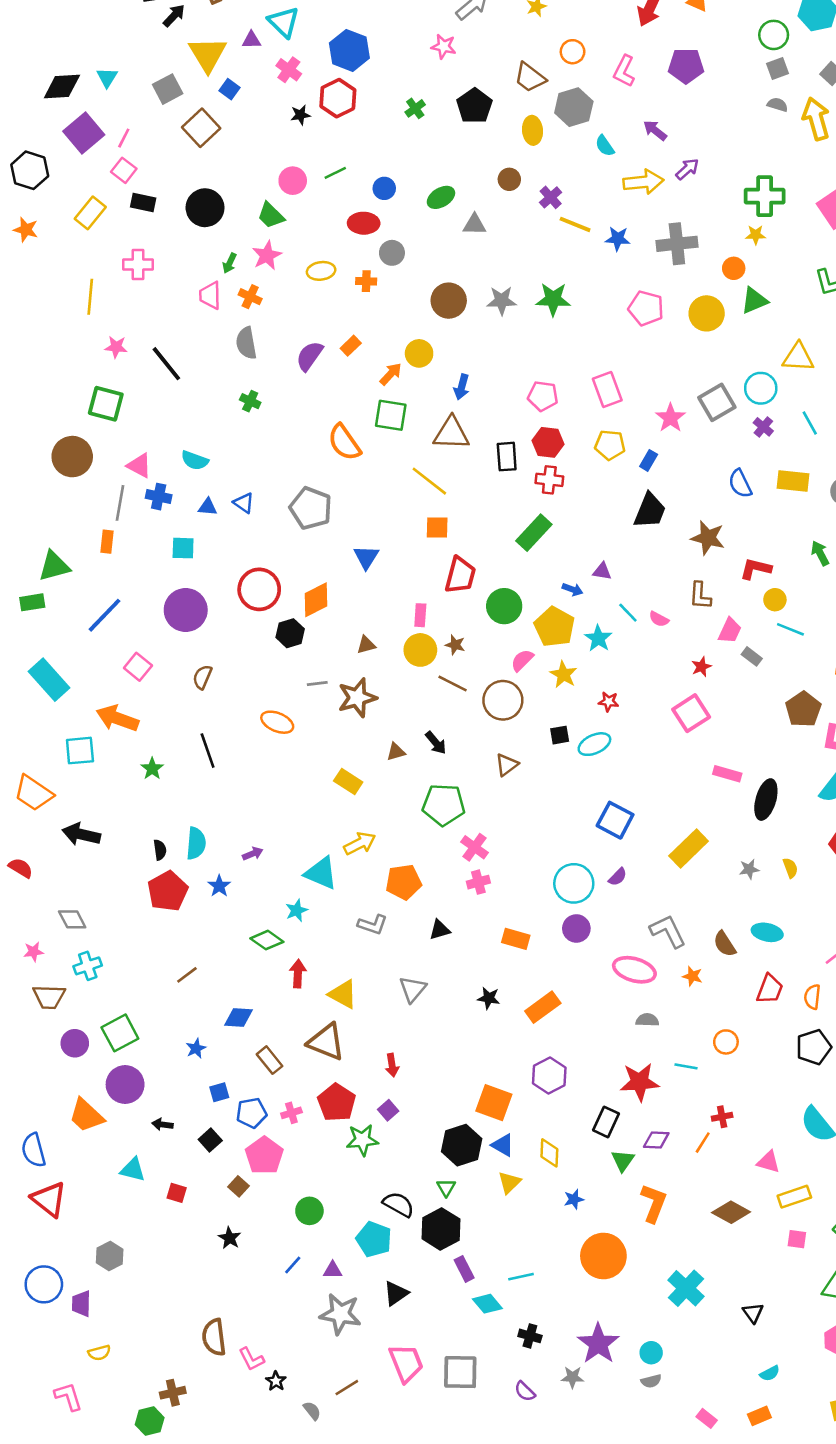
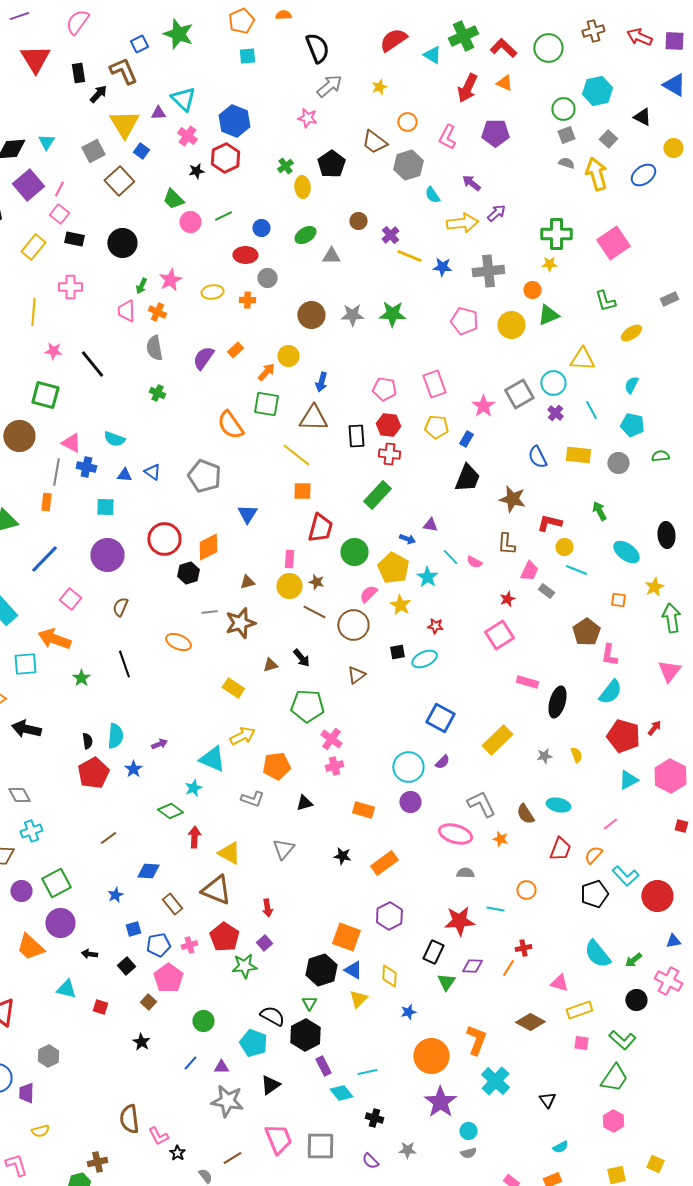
yellow ellipse: (533, 130) -> (302, 187), moved
green trapezoid: (271, 215) -> (173, 199), moved
orange semicircle: (812, 997) -> (593, 855), turned 36
orange L-shape: (654, 1203) -> (476, 1040), moved
purple star: (598, 1344) -> (440, 1102), moved

